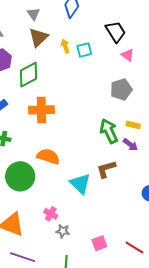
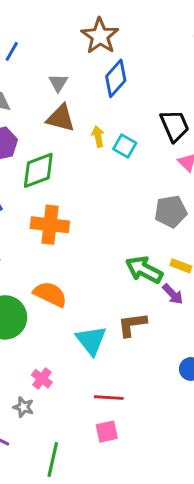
brown triangle: (38, 37) -> (61, 118), turned 50
cyan square: (84, 50) -> (125, 146), turned 35
green arrow: (109, 131) -> (144, 270), turned -45
gray star: (63, 231) -> (23, 407), moved
red line: (134, 247) -> (109, 398), moved, turned -36

